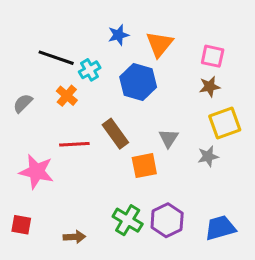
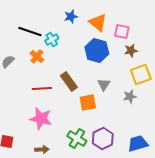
orange triangle: (159, 44) -> (98, 23), turned -30
pink square: (213, 56) -> (122, 32), moved
blue hexagon: (138, 82) -> (97, 51), moved
pink star: (36, 172) -> (41, 119), moved

